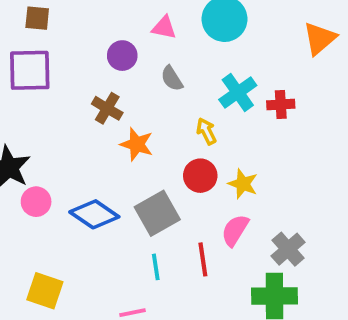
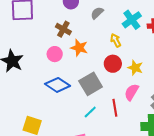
gray semicircle: (172, 78) -> (97, 13), turned 80
pink circle: (36, 202) -> (55, 54), moved
cyan line: (156, 267) -> (90, 112), turned 56

